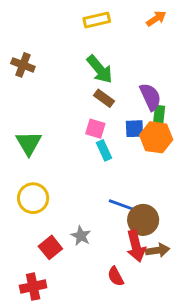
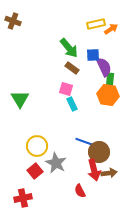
orange arrow: (156, 19) -> (111, 29), moved
yellow rectangle: (97, 20) -> (96, 24), moved
brown cross: (23, 65) -> (13, 21), moved
blue square: (134, 129) -> (93, 55), moved
yellow circle: (33, 198) -> (37, 146), moved
gray star: (81, 236) -> (56, 163), size x1.5

